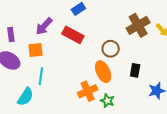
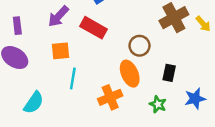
orange square: (36, 50) -> (61, 51), moved
cyan line: (41, 76) -> (73, 78), moved
green star: (107, 101) -> (158, 104), moved

